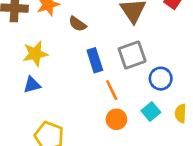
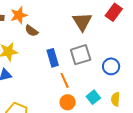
brown semicircle: (77, 24) -> (31, 31), moved
blue circle: (161, 79) -> (111, 66), moved

